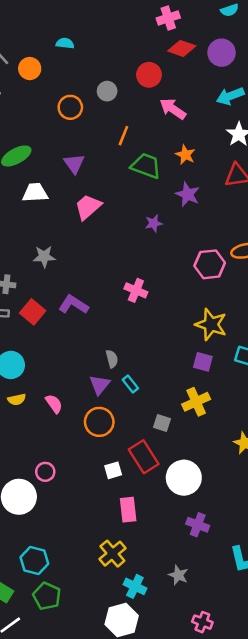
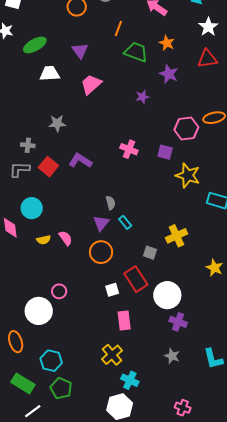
purple square: (203, 362) -> (165, 152), moved
yellow semicircle: (17, 399) -> (44, 240), moved
purple cross: (198, 525) -> (178, 322), moved
gray star: (178, 575) -> (172, 356), moved

